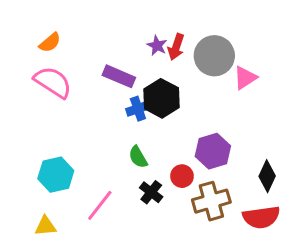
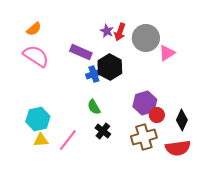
red circle: (182, 176) -> (157, 115), moved
yellow triangle: (46, 226) -> (41, 140), moved

